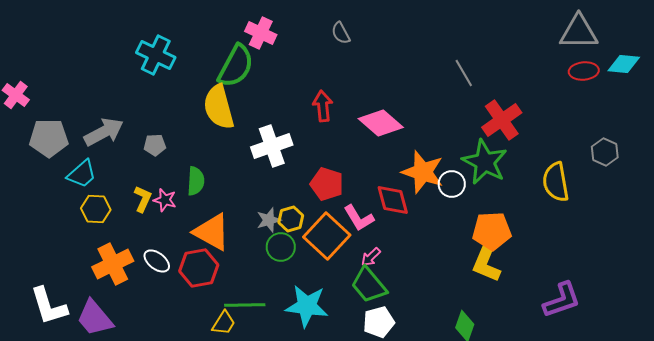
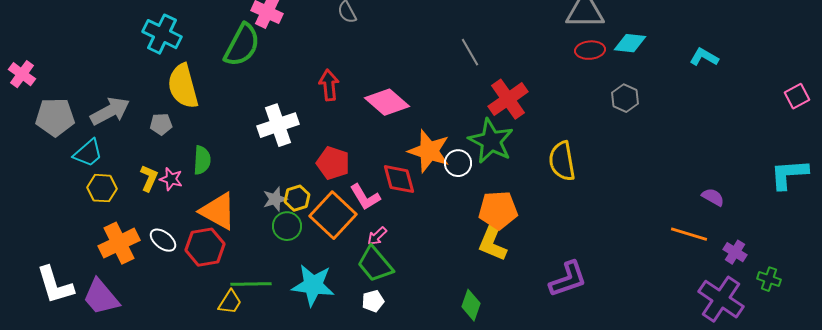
yellow semicircle: (219, 107) -> (183, 86), moved
gray hexagon: (605, 152) -> (625, 98), moved
white pentagon: (379, 322) -> (373, 301), moved, size x0.7

